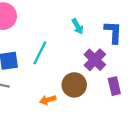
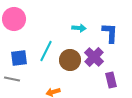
cyan arrow: (78, 26) -> (79, 28), turned -56
brown circle: (74, 85) -> (70, 60), moved

